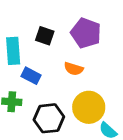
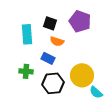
orange semicircle: (74, 69) -> (57, 41), moved
blue rectangle: (31, 76) -> (48, 58), moved

